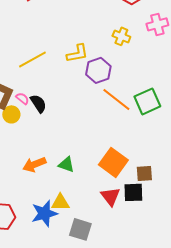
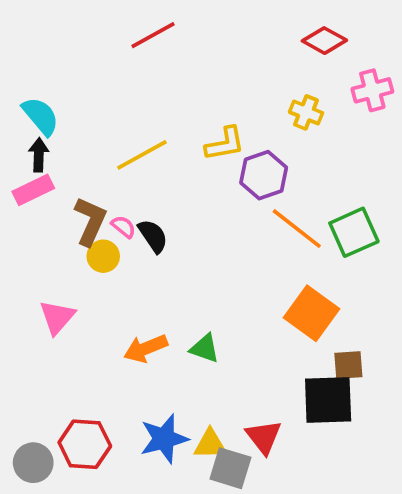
orange square: (113, 162) -> (312, 313), moved
black square: (133, 192) -> (328, 400), size x1.4
red triangle: (110, 196) -> (264, 437), moved
yellow triangle: (60, 202) -> (210, 444), moved

